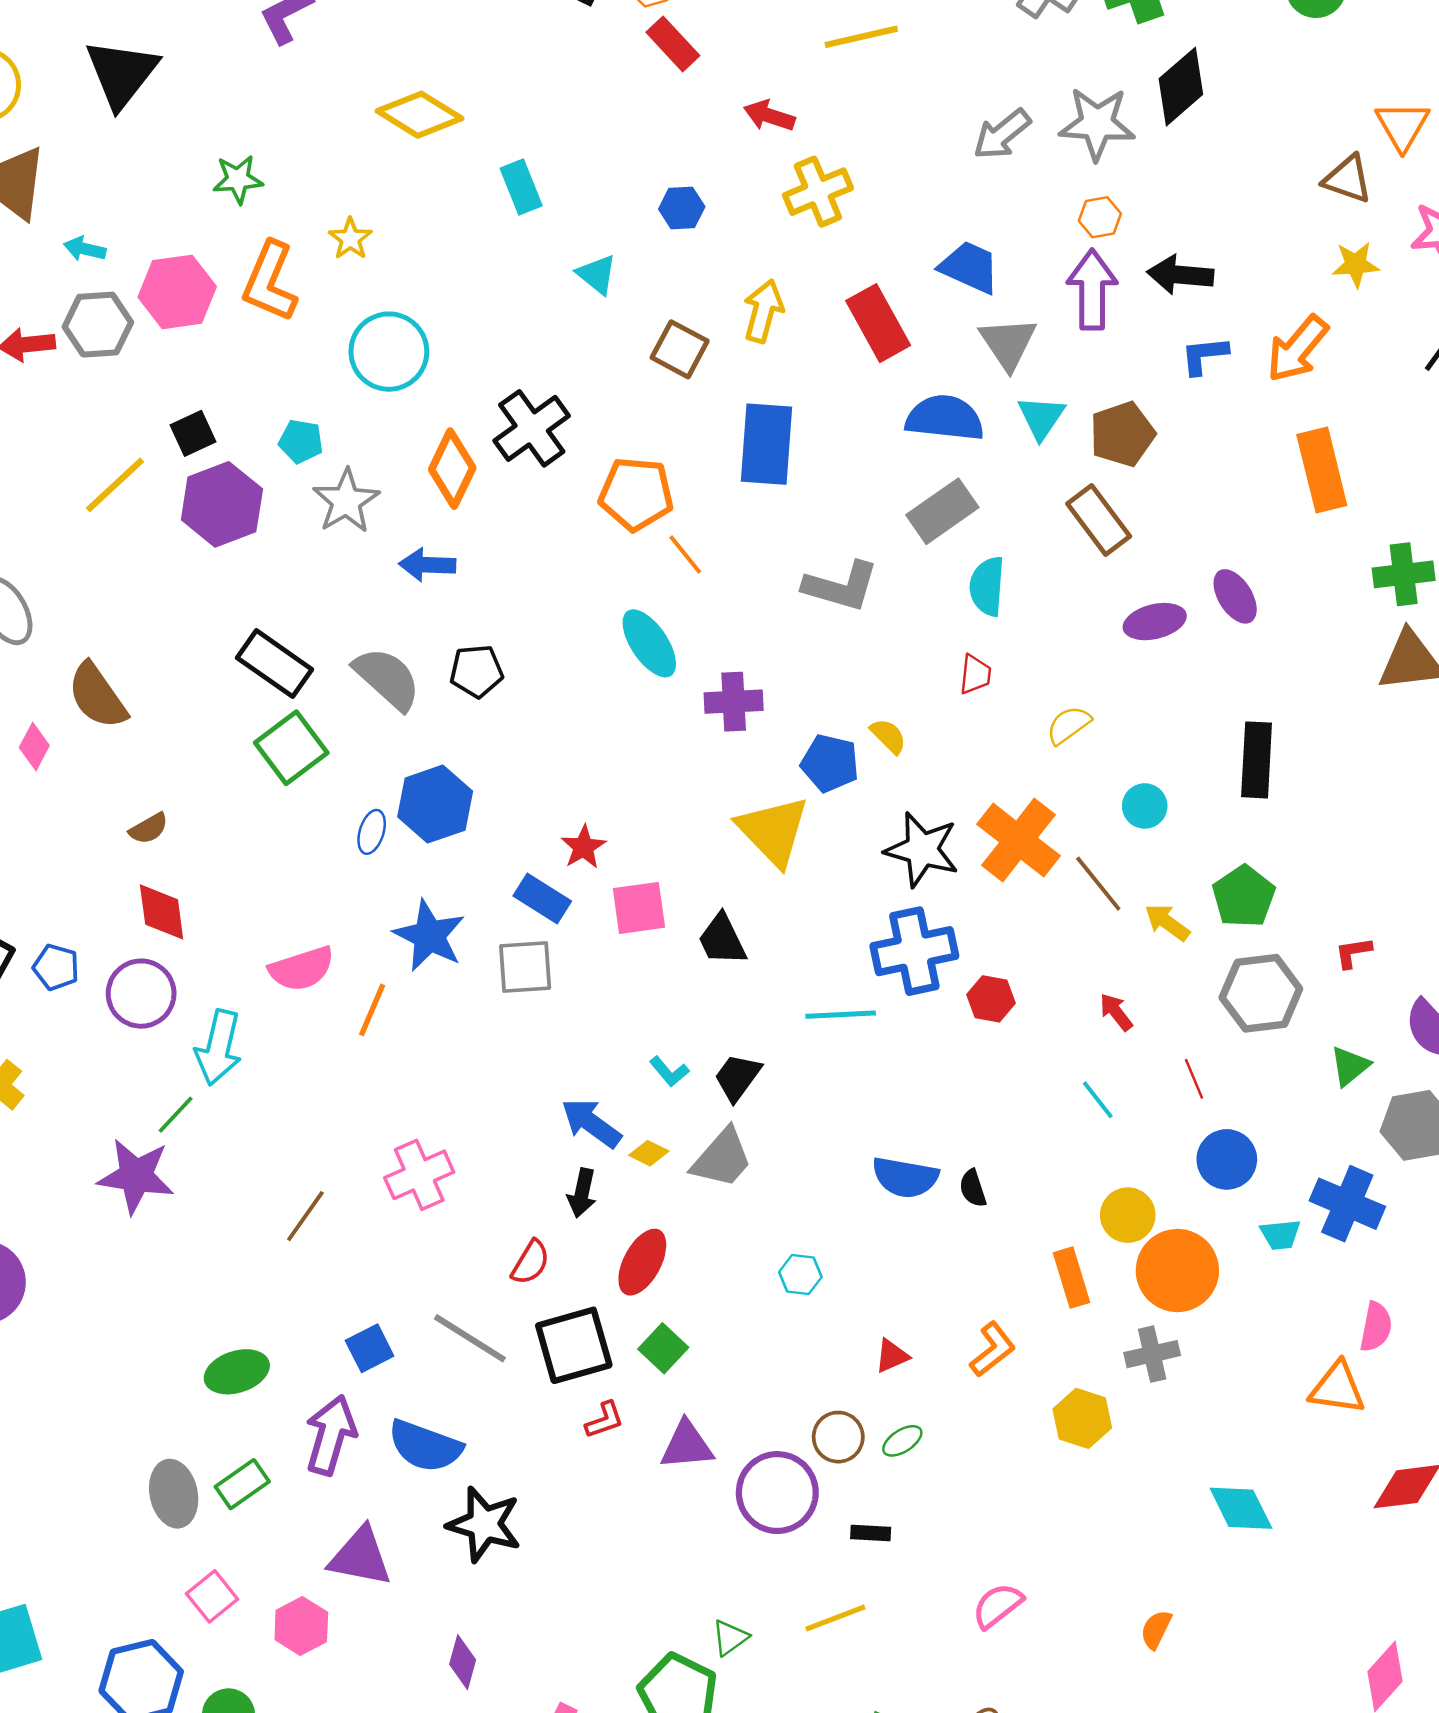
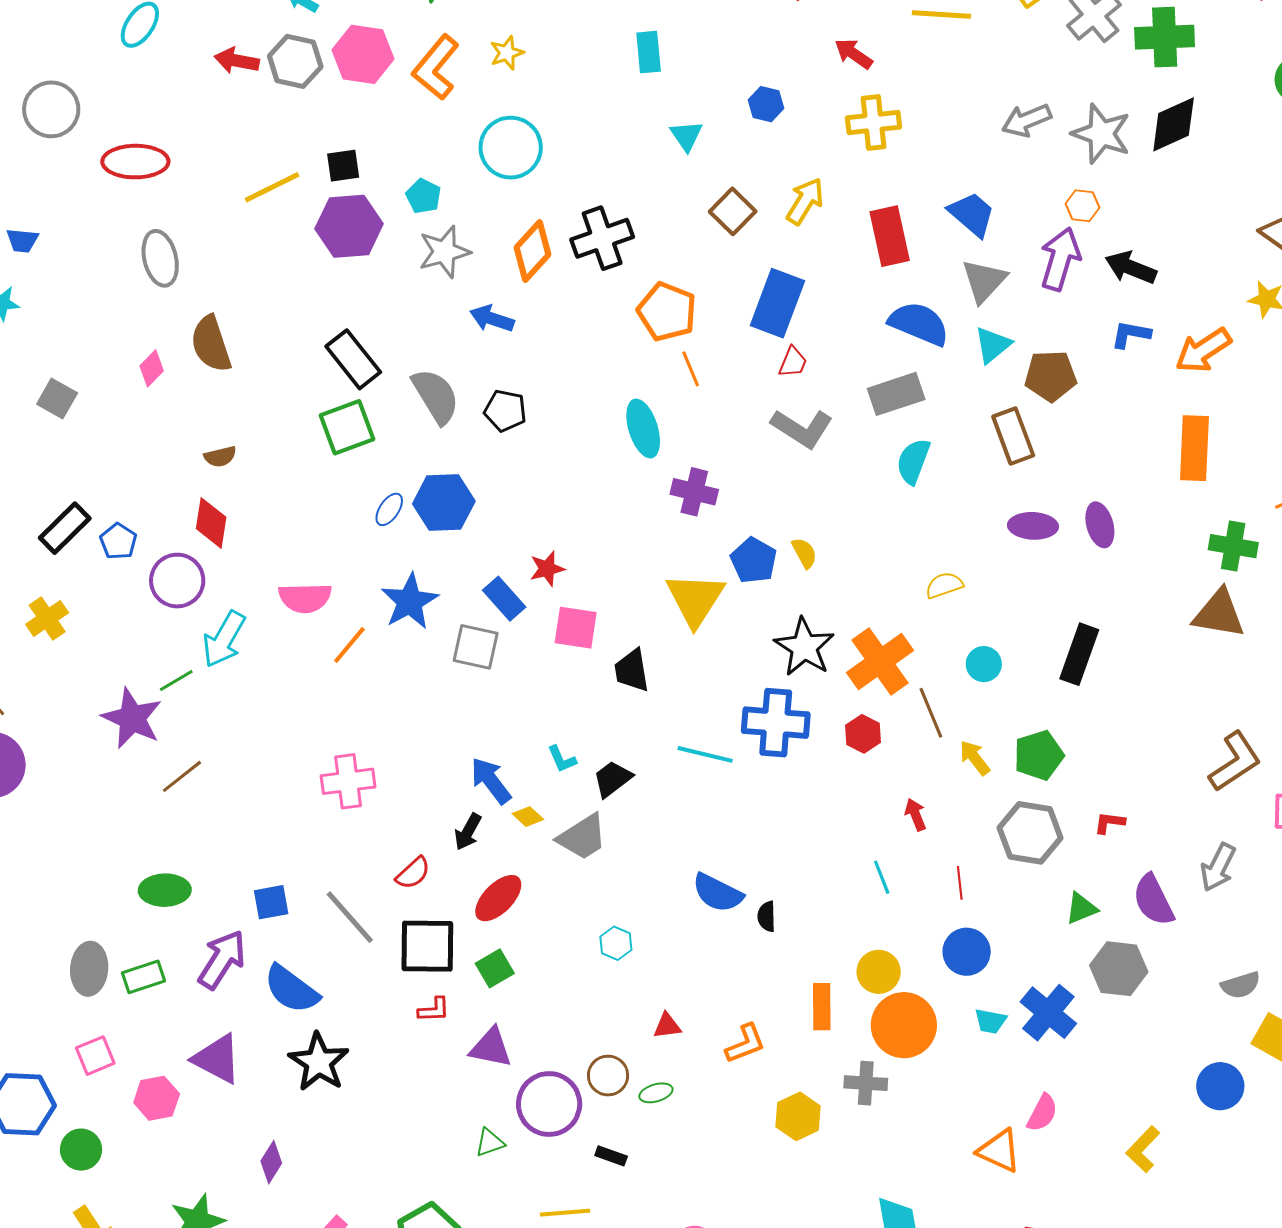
red trapezoid: (975, 674) -> (793, 362), moved
red hexagon: (991, 999) -> (863, 734), moved
brown line: (305, 1216) -> (182, 776), moved
green triangle: (730, 1638) -> (490, 1143), moved

